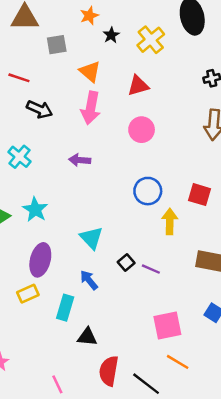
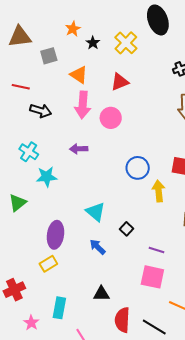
pink circle: (142, 130) -> (111, 118), moved
cyan star: (35, 210) -> (47, 177), moved, turned -30
purple line: (151, 269) -> (156, 250), moved
cyan rectangle: (65, 308) -> (59, 308), moved
pink square: (167, 326) -> (152, 277), moved, turned 30

